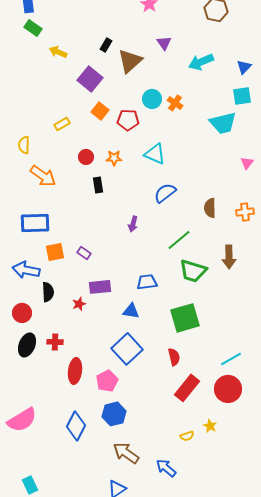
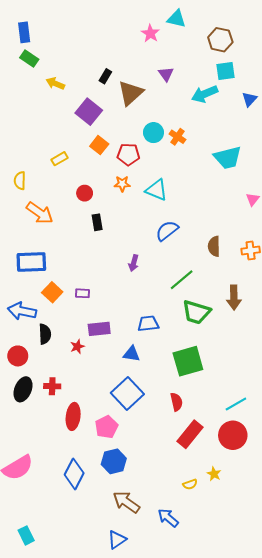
cyan square: (242, 96) -> (225, 71), moved
orange star: (114, 158) -> (122, 184), moved
orange square: (55, 252) -> (52, 292), turned -36
purple rectangle: (84, 253) -> (82, 293), turned -32

